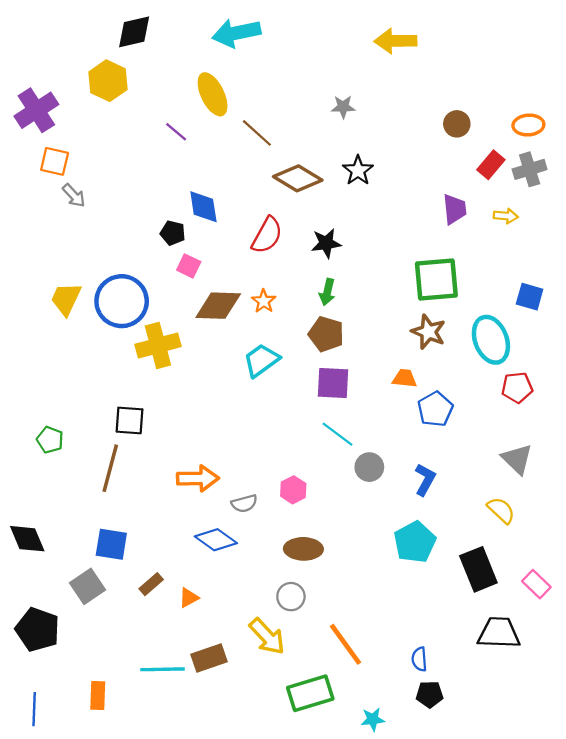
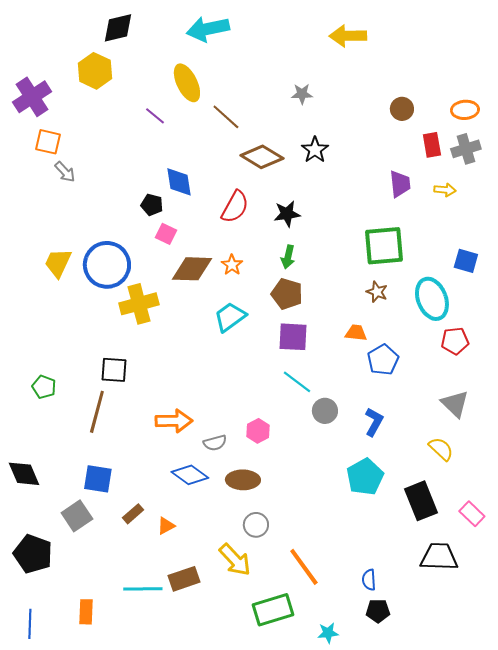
red rectangle: (491, 165) -> (432, 145), turned -50
brown star: (428, 332) -> (377, 292), size x0.7
brown ellipse: (303, 549) -> (243, 480), moved

